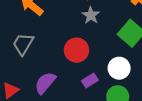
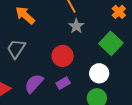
purple rectangle: (90, 80) -> (63, 83), moved

